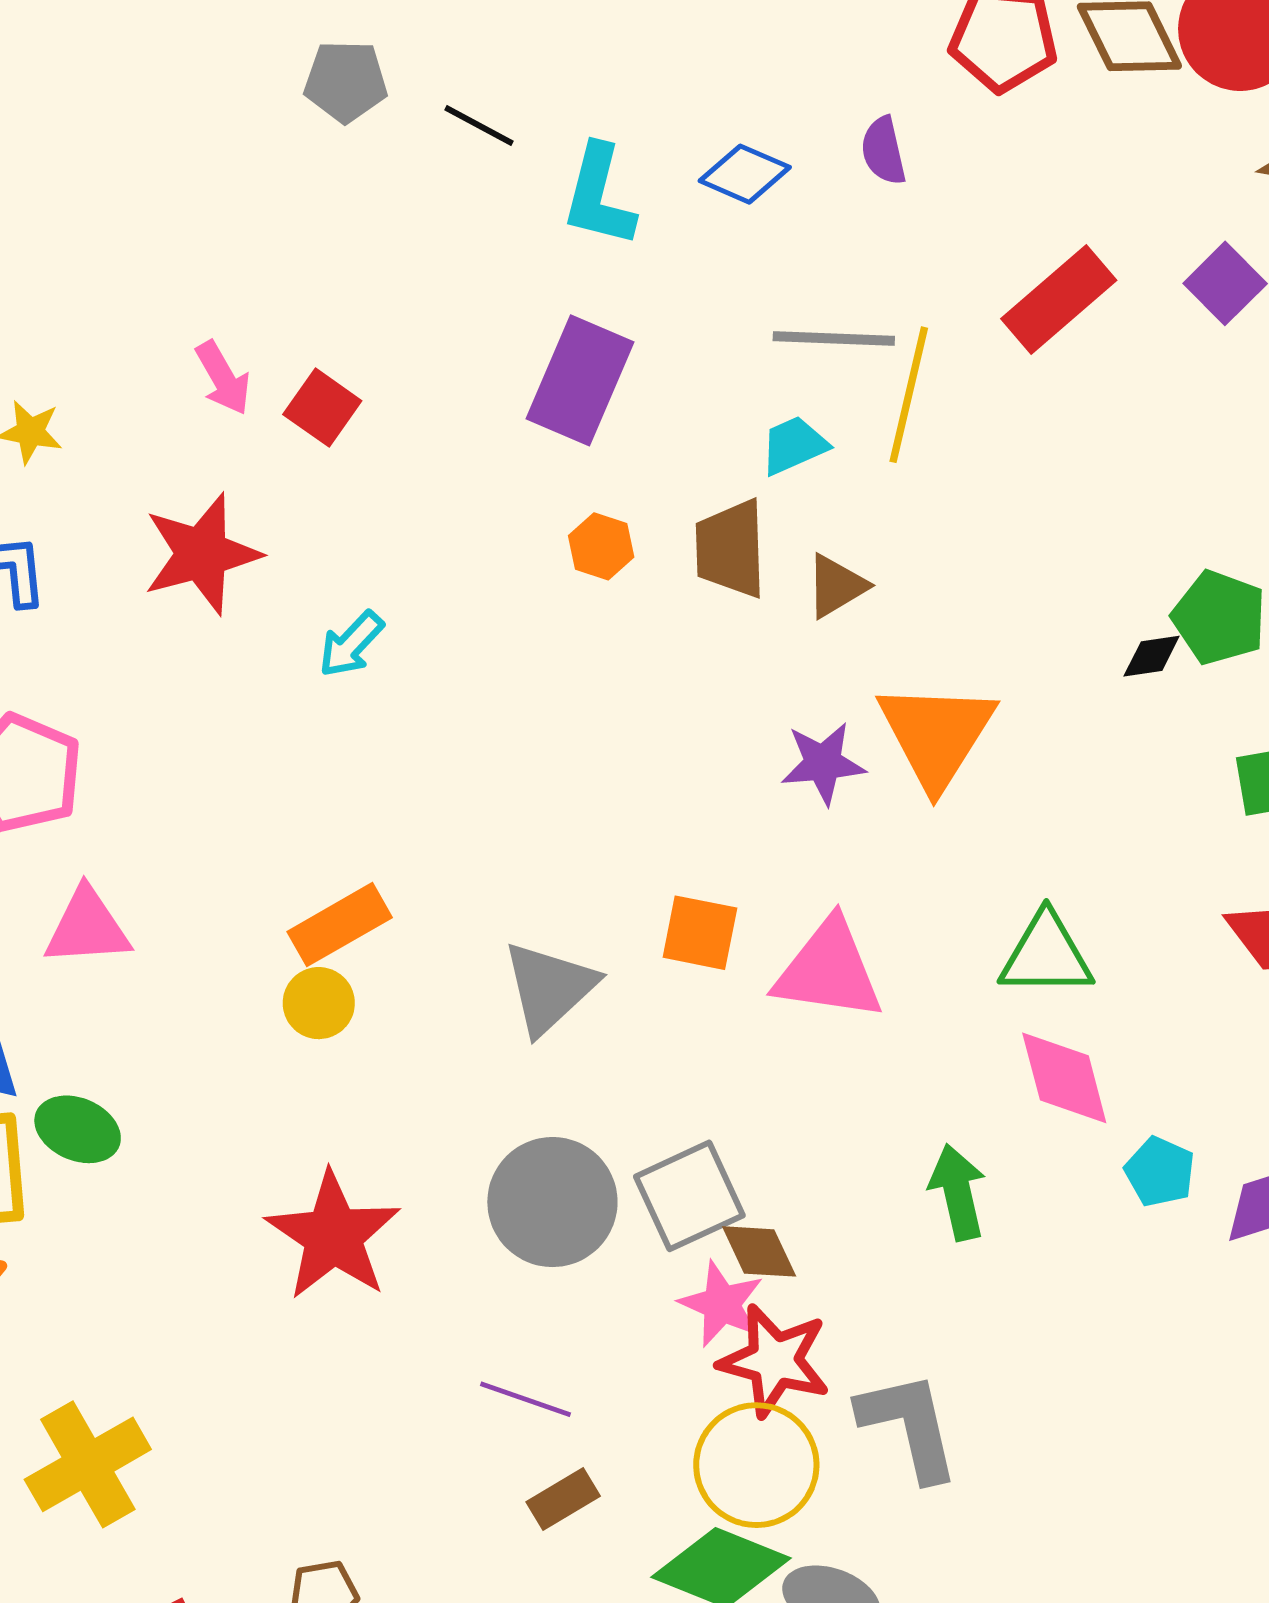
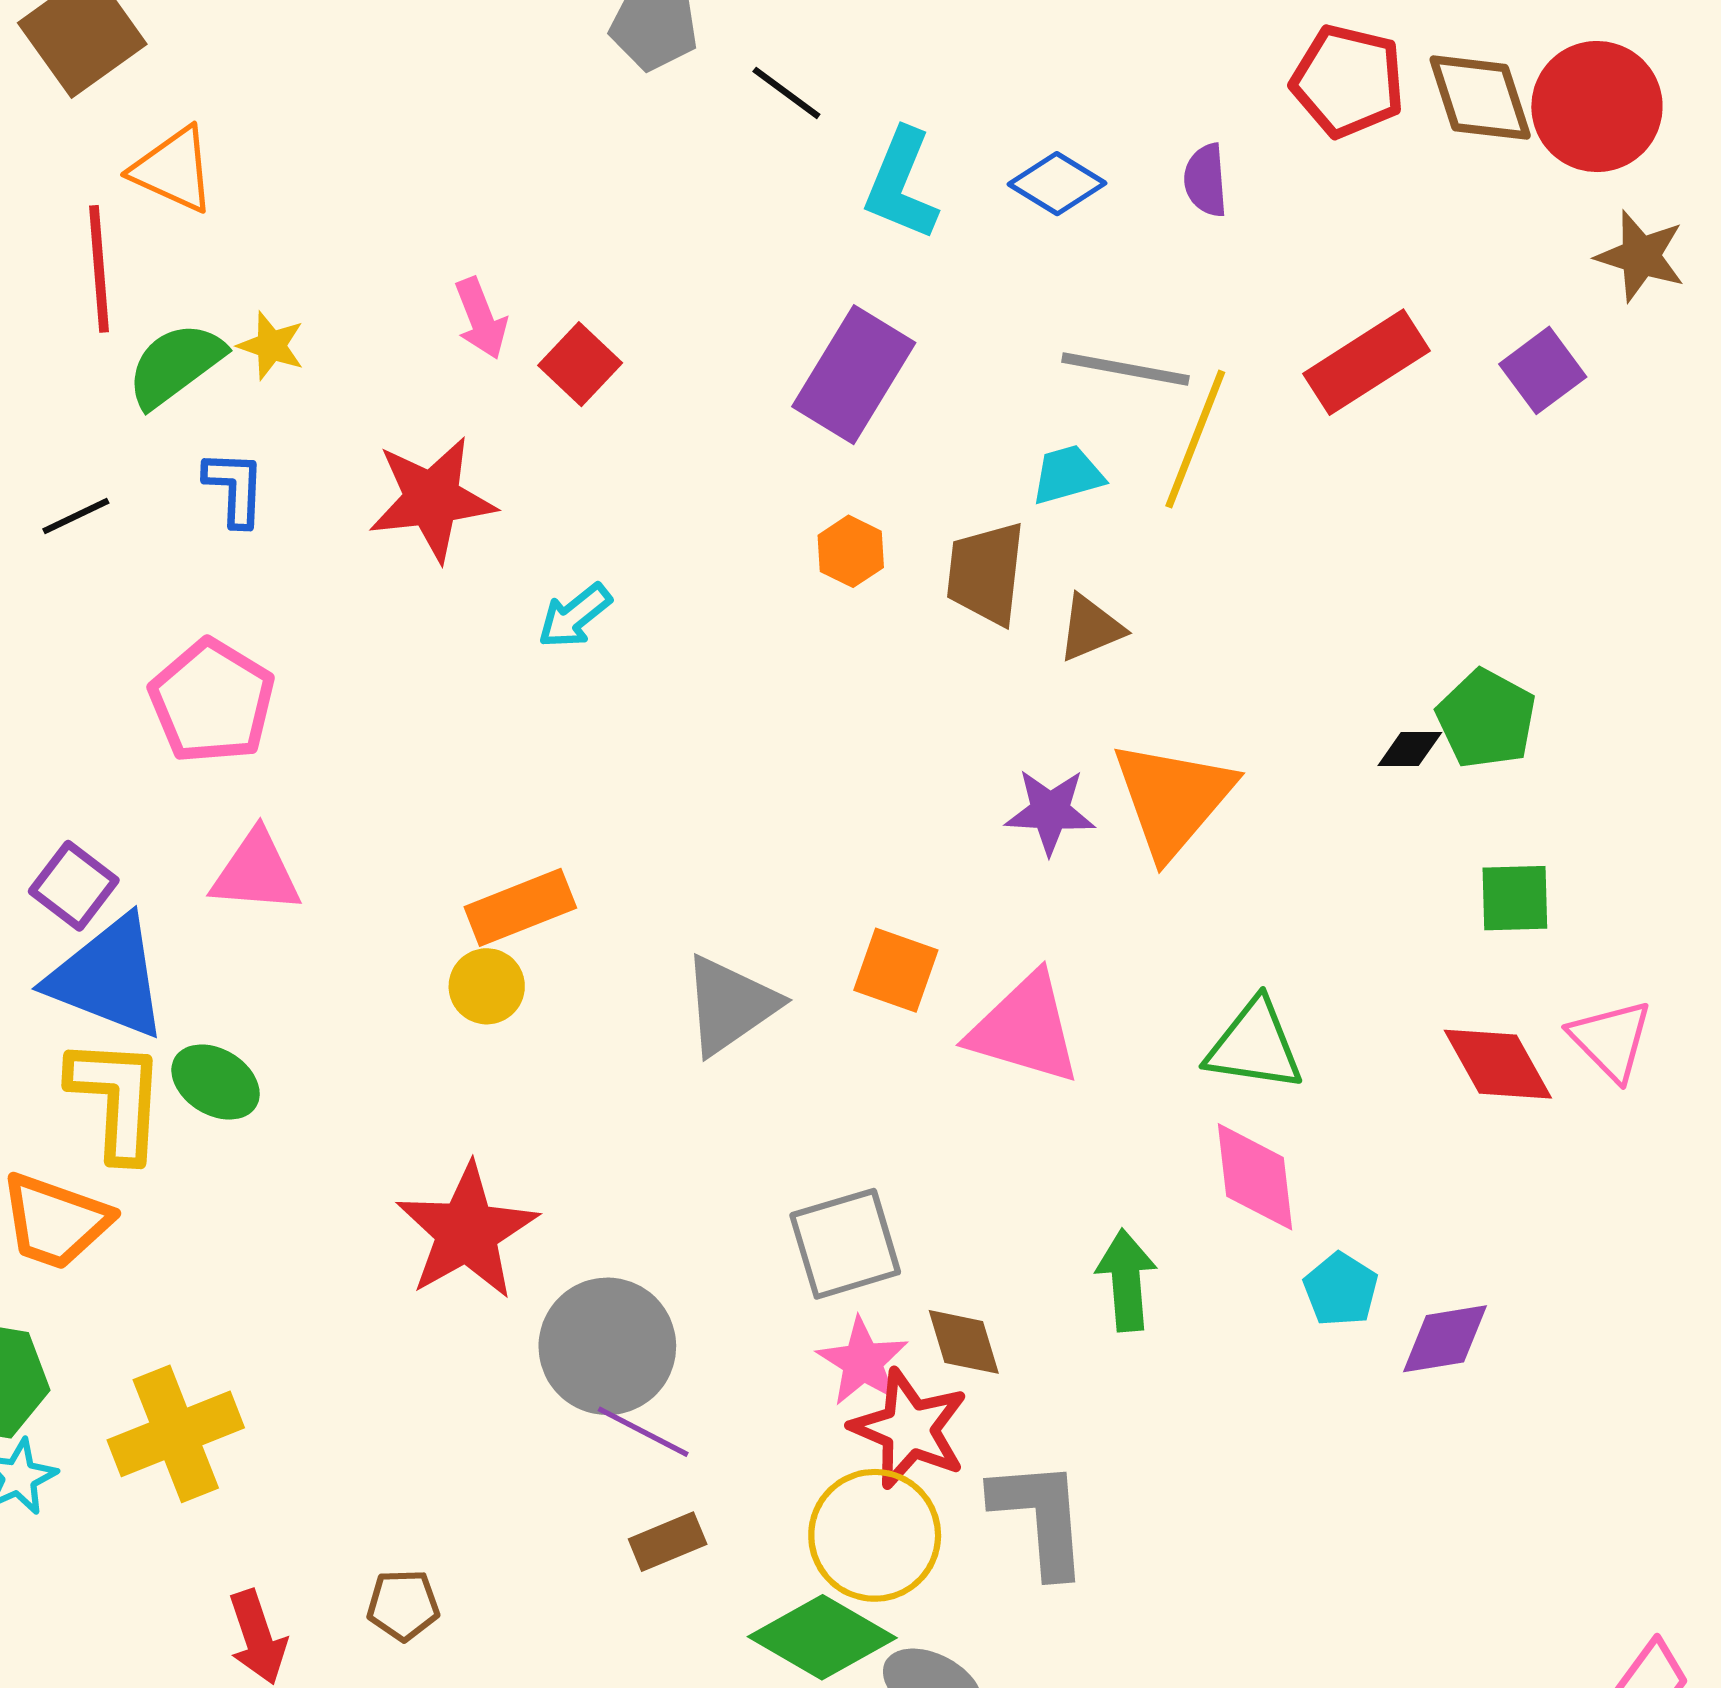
gray circle: (552, 1202) -> (607, 1346), moved
brown diamond: (759, 1251) -> (964, 1342), moved

